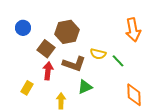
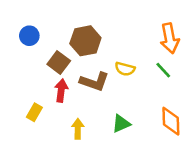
green line: (118, 61) -> (163, 70), moved
green triangle: (85, 87) -> (121, 124), moved

